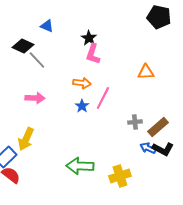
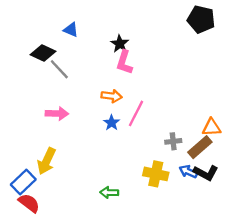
orange triangle: (146, 72) -> (212, 127), moved
green arrow: (80, 166) -> (109, 192), size x0.6
yellow cross: (120, 176) -> (156, 174), moved, turned 30

